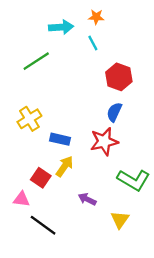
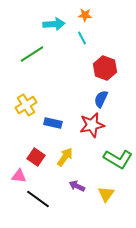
yellow arrow: (65, 166) -> (65, 157), moved
purple arrow: (87, 199) -> (77, 186), moved

